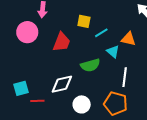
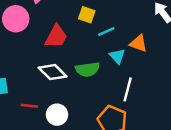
white diamond: (62, 84) -> (53, 72), moved, turned 50
red line: (37, 101) -> (29, 106), moved
white circle: (82, 104) -> (57, 115), moved

